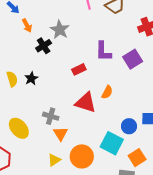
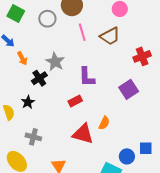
purple L-shape: (103, 51) -> (87, 77), moved
black star: (31, 78) -> (28, 102), moved
gray cross: (51, 116) -> (33, 137), moved

